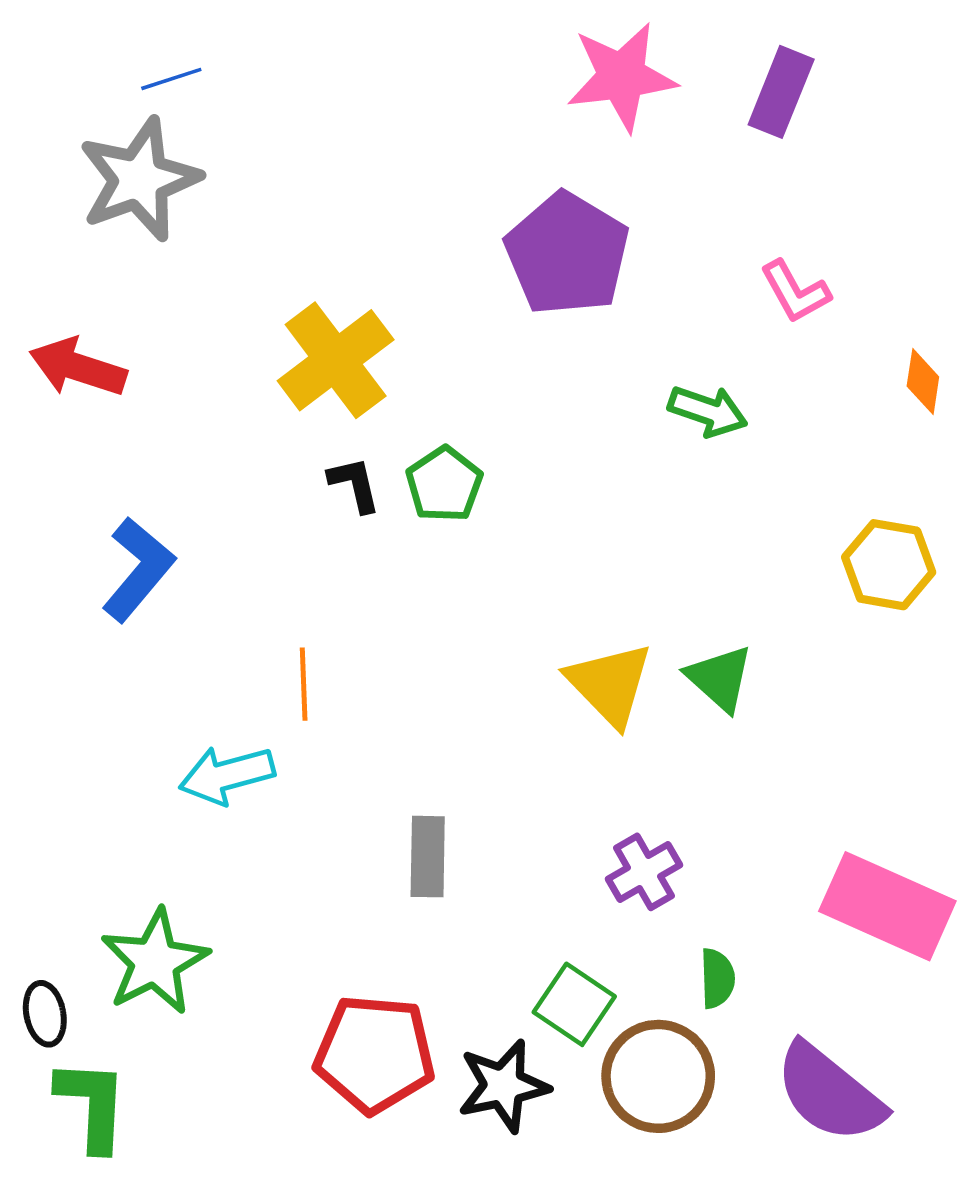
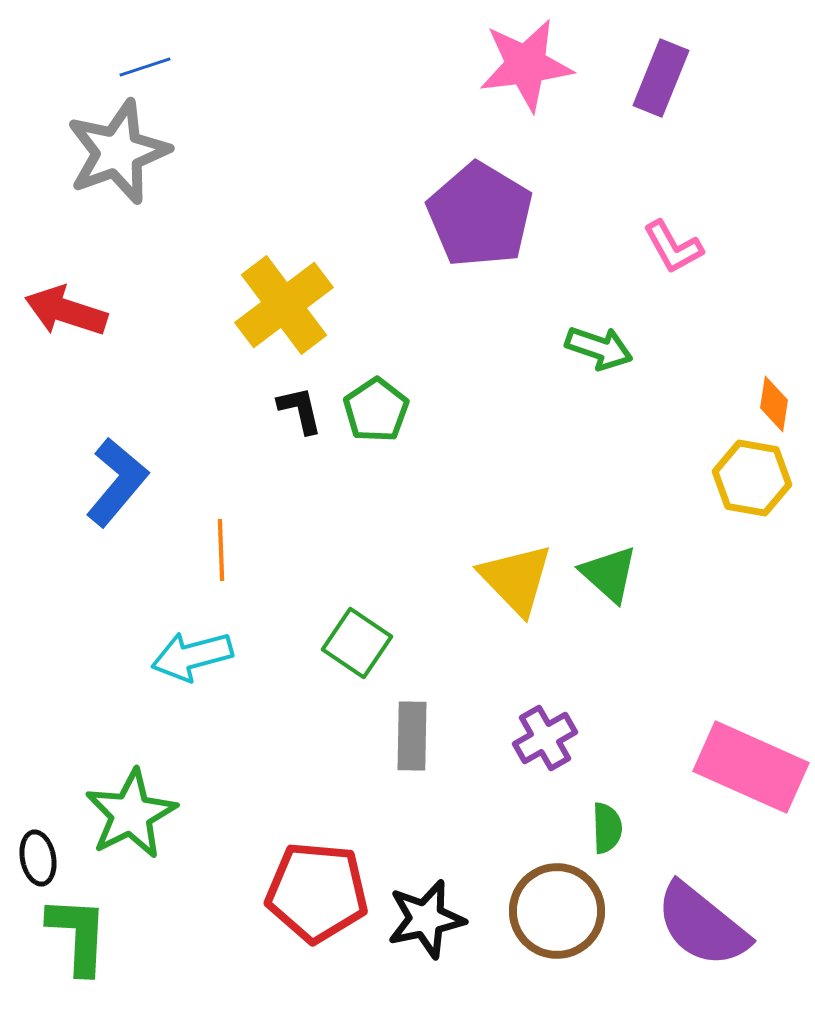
orange diamond: (923, 382) -> (774, 404), moved
orange line: (304, 684) -> (221, 550), moved
gray rectangle: (428, 857) -> (412, 736), moved
green square: (574, 1004) -> (357, 643), moved

